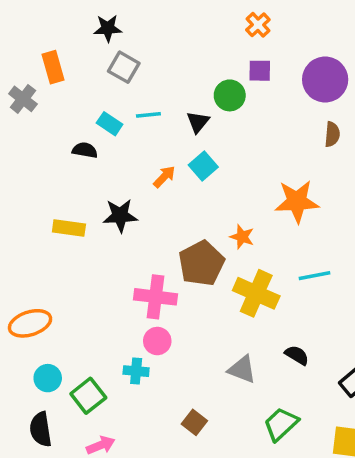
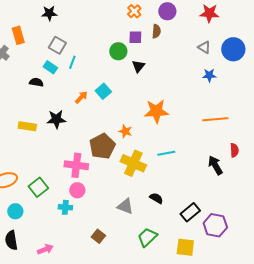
gray square: (124, 67) -> (57, 45), moved
purple circle: (325, 80) -> (167, 11), moved, size x0.7
cyan line: (148, 115) -> (72, 62), turned -64
black triangle: (198, 122) -> (138, 66), moved
brown semicircle: (332, 134) -> (156, 31), moved
green square: (88, 396) -> (38, 187), moved

